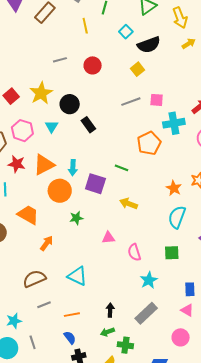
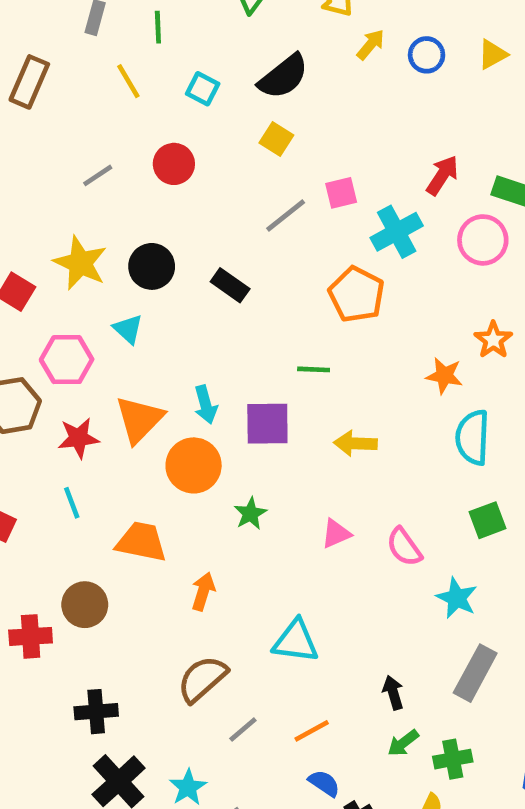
cyan square: (126, 32) -> (203, 89), moved
black rectangle: (88, 125) -> (230, 285), moved

